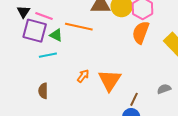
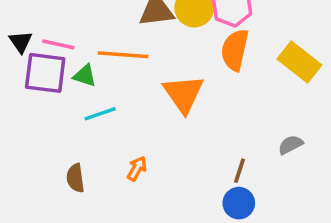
cyan line: (48, 55) -> (100, 114), moved
orange arrow: (83, 76) -> (137, 169), moved
orange triangle: (110, 80) -> (183, 94), moved

